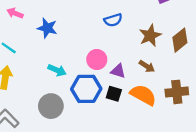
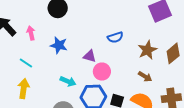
pink arrow: (15, 13) -> (31, 33), turned 56
purple triangle: (118, 71) -> (90, 56), moved

